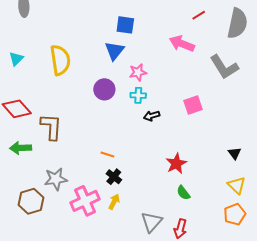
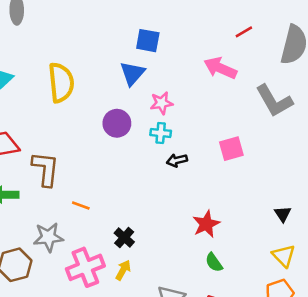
orange line: (107, 155) -> (81, 206), moved

